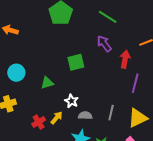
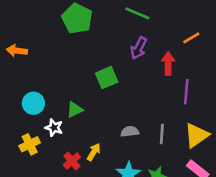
purple arrow: (104, 44) -> (139, 48), turned -108
white star: (71, 101) -> (54, 128), moved
gray semicircle: (85, 115) -> (130, 131), moved

